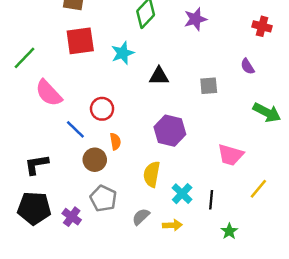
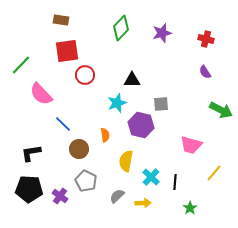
red cross: (262, 26) -> (206, 39), moved
cyan star: (123, 53) -> (117, 103), moved
gray square: (209, 86) -> (161, 104), moved
red circle: (102, 109) -> (85, 75), moved
orange semicircle: (115, 142) -> (105, 135), moved

